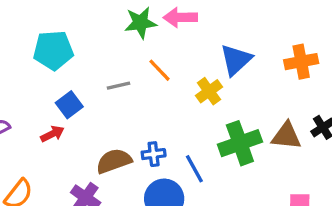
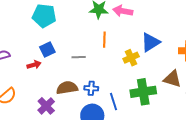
orange line: (160, 70) -> (104, 40), turned 35
gray line: (118, 86) -> (79, 57), moved
brown triangle: (286, 136) -> (172, 79), moved

